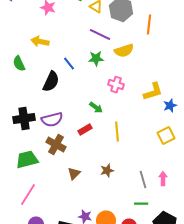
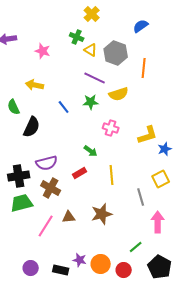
black semicircle: (51, 82) -> (32, 127), moved
black cross: (24, 119) -> (19, 176), moved
brown star: (107, 171) -> (102, 214), size x1.5
brown triangle: (74, 174) -> (69, 217), turned 40
pink arrow: (163, 179) -> (158, 222), size x1.5
gray line: (143, 180) -> (141, 197), moved
pink line: (28, 195) -> (46, 226), moved
green line: (141, 204) -> (136, 247), turned -40

